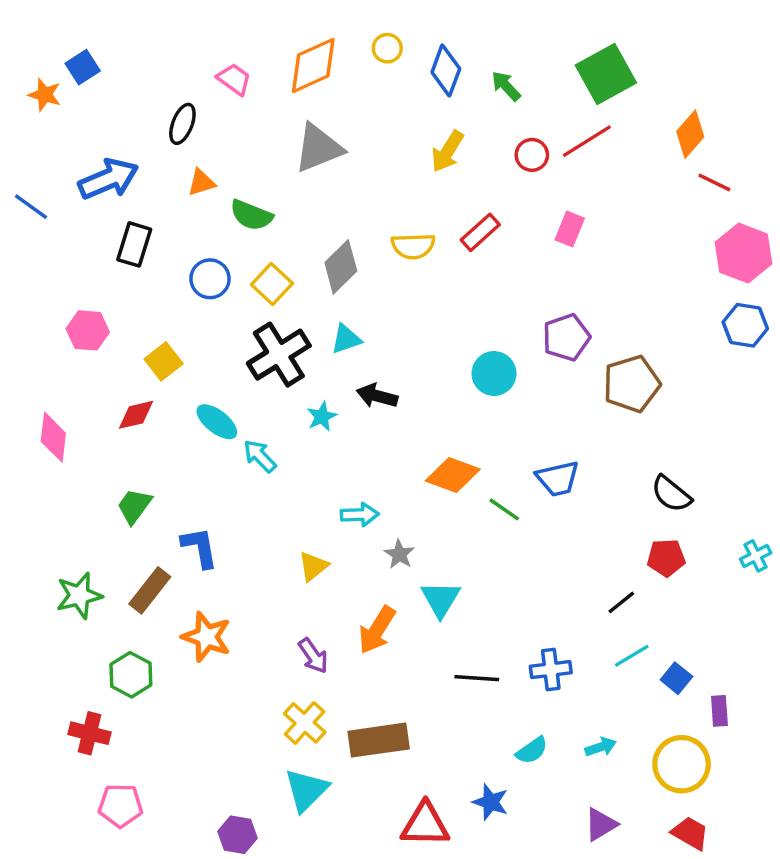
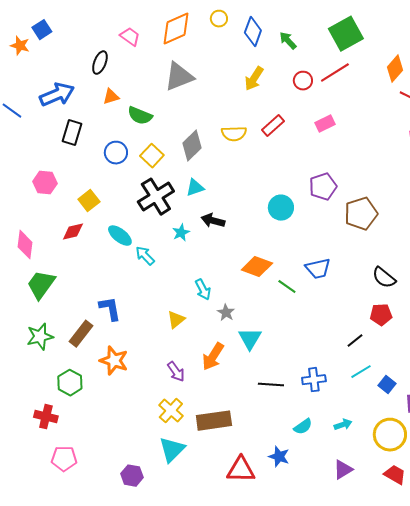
pink rectangle: (570, 229) -> (325, 124), turned 42
green trapezoid: (134, 506) -> (41, 285), moved, size x1.4
cyan arrow: (360, 515) -> (203, 290), turned 65

